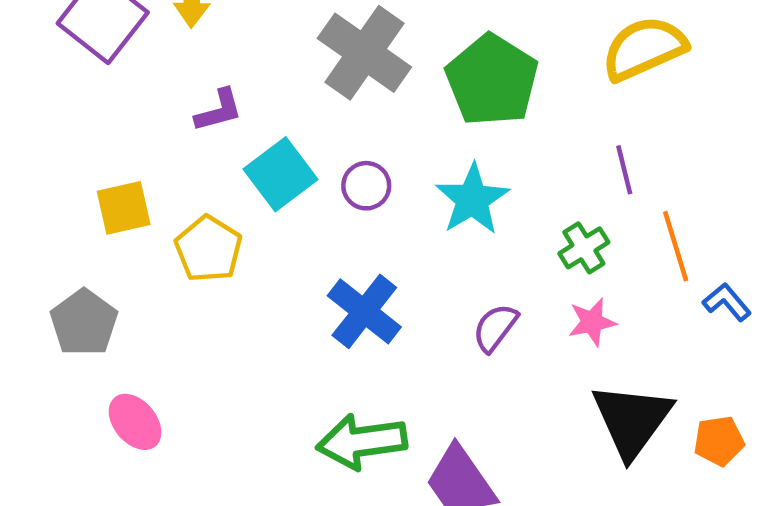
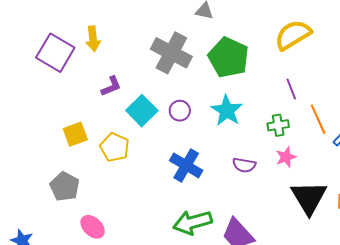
green cross: (584, 248) -> (278, 125), turned 30
purple semicircle: (495, 328) -> (244, 165), turned -110

